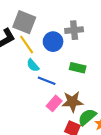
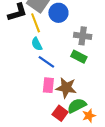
gray cross: (74, 30) -> (83, 36), moved
blue circle: (53, 42) -> (58, 13), moved
pink rectangle: (54, 103) -> (48, 85), turned -49

